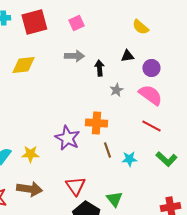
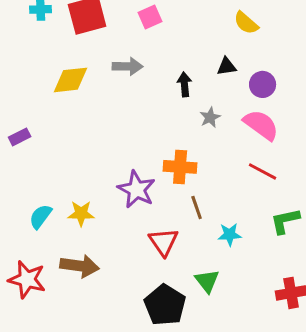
gray arrow: (74, 56) -> (128, 66), moved
cyan star: (129, 159) -> (230, 234), moved
green L-shape: (166, 159) -> (285, 221), turned 125
red triangle: (75, 186) -> (164, 242), moved

